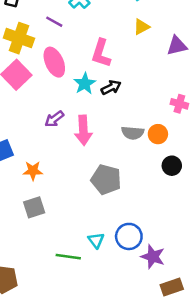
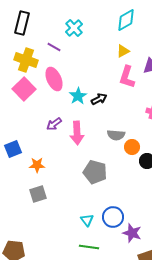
pink L-shape: (101, 53) -> (127, 77), moved
orange circle: (158, 134) -> (132, 147), moved
green line: (68, 257) -> (89, 247), moved

